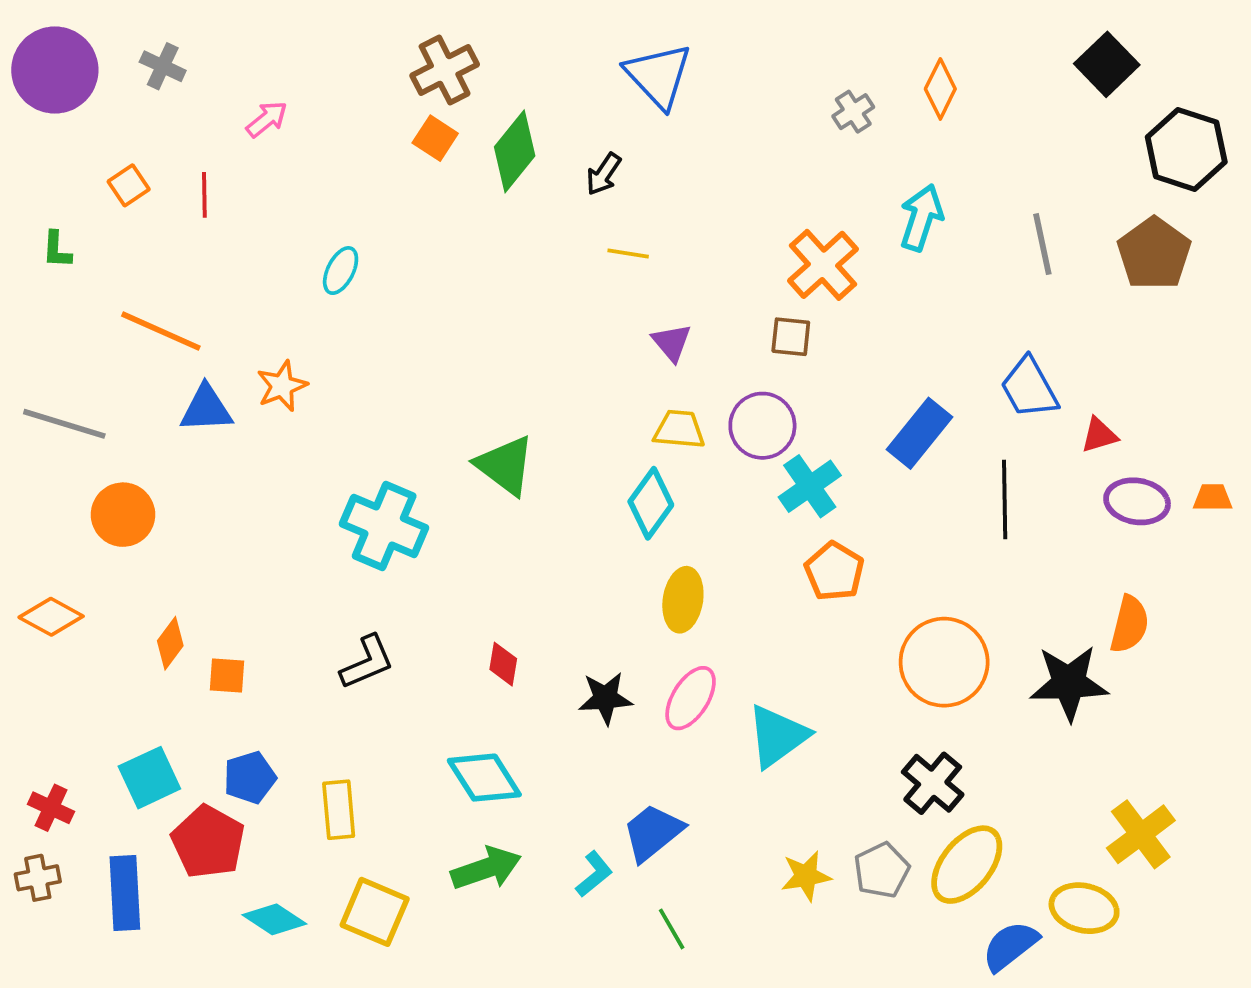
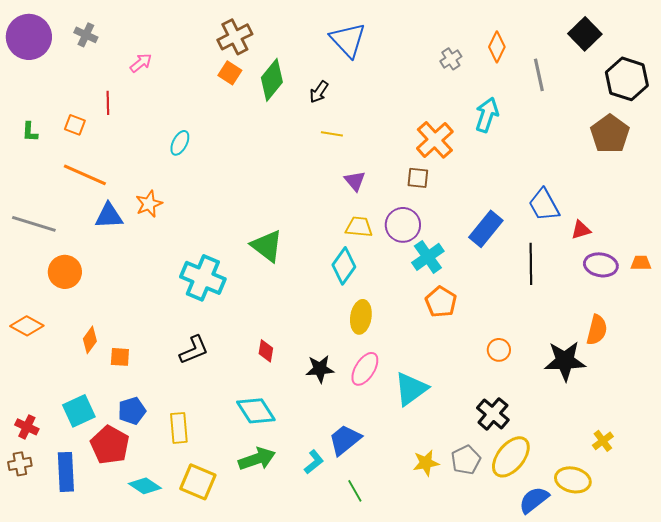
orange square: (129, 185) -> (75, 125), moved, turned -35
gray line: (1042, 244) -> (539, 75), moved
orange circle: (944, 662) -> (499, 350), size x0.5
yellow cross: (1141, 834) -> (603, 441), size x0.6

